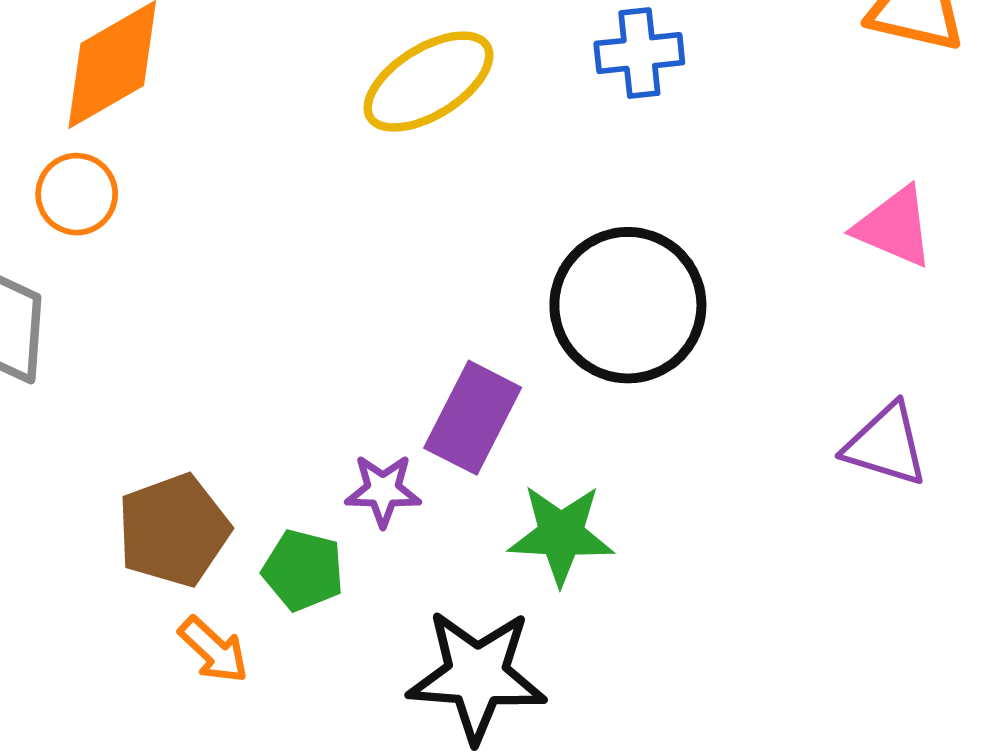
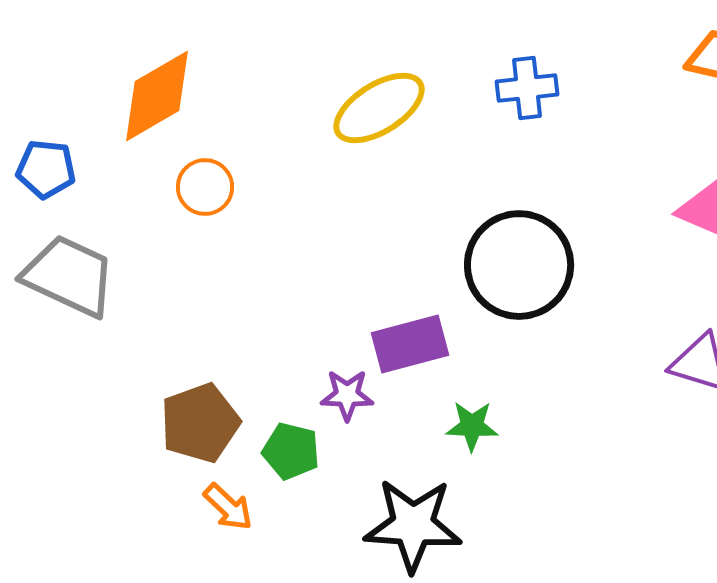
orange circle: (77, 194) -> (205, 187), moved
purple rectangle: (473, 418) -> (410, 344), turned 48
green star: (561, 535) -> (472, 426), size x0.7

